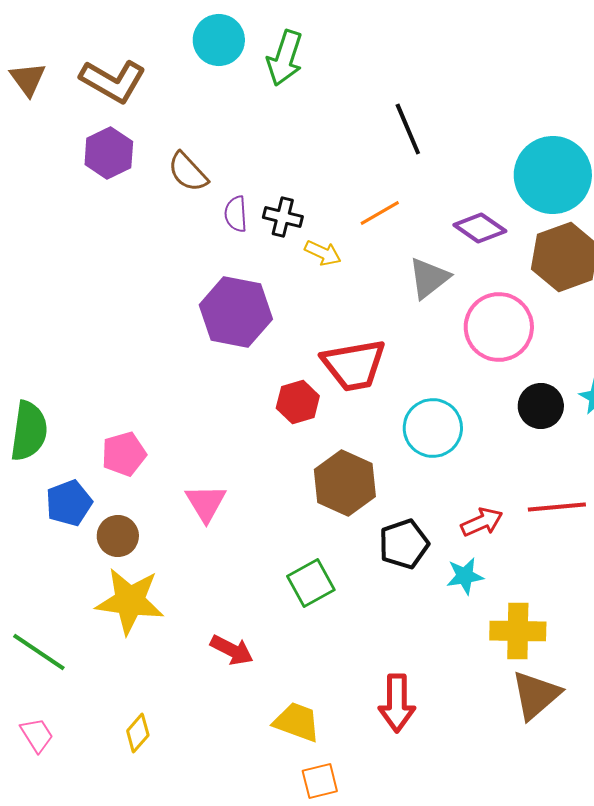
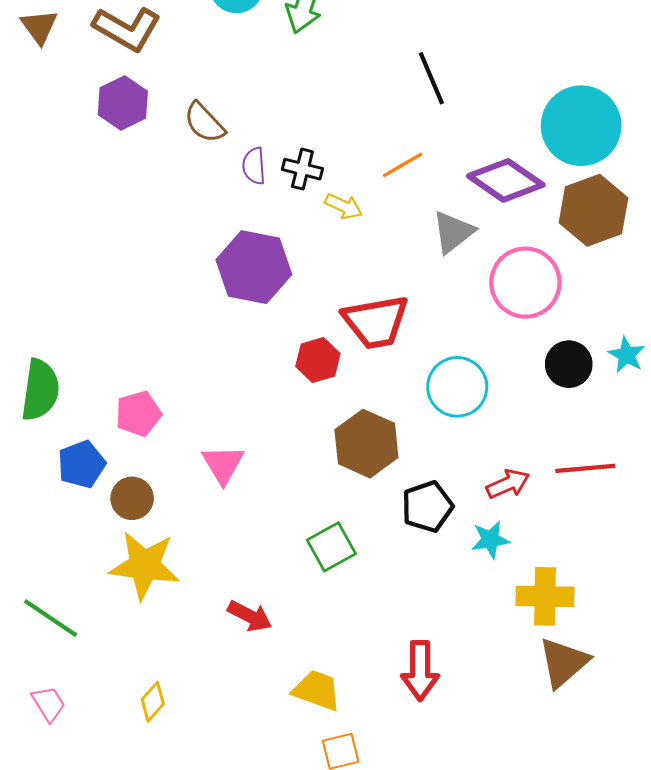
purple diamond: (480, 228) -> (506, 180), size x1.4

